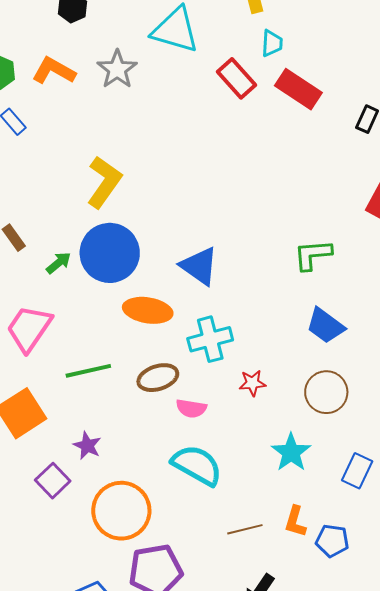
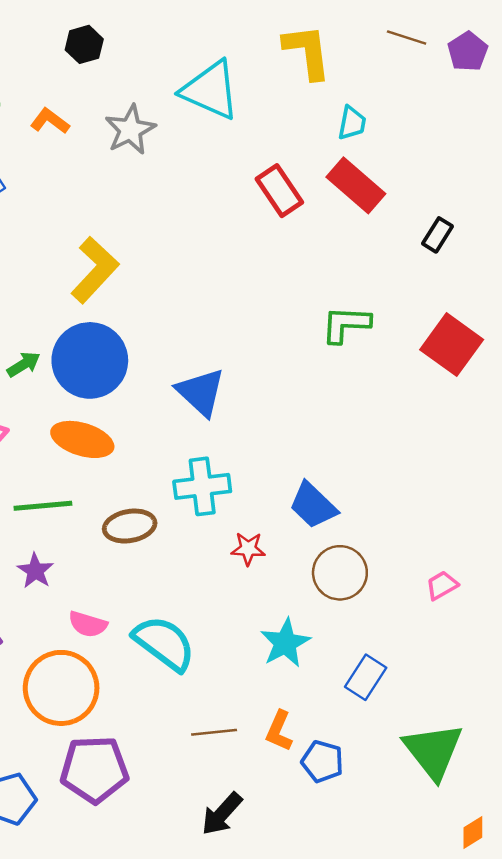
cyan trapezoid: (272, 43) -> (352, 123), moved
orange L-shape: (54, 71) -> (50, 121), size x0.7
red rectangle: (236, 78) -> (279, 191), moved
green L-shape: (313, 255) -> (346, 324), moved
orange ellipse: (148, 310) -> (82, 439), moved
blue trapezoid: (325, 326) -> (313, 505), moved
pink semicircle: (191, 408) -> (88, 624), moved
purple star: (87, 446) -> (35, 571), moved

